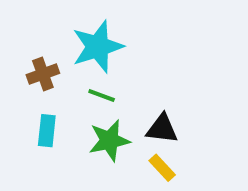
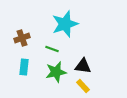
cyan star: (98, 47) -> (65, 24), moved

